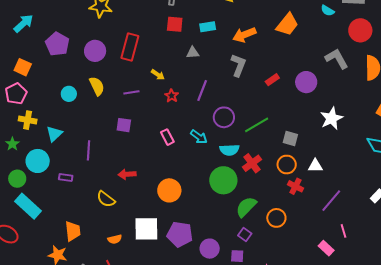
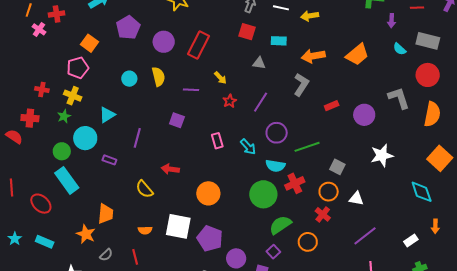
yellow cross: (28, 120) -> (73, 96), moved
red cross: (295, 186) -> (323, 214), moved

